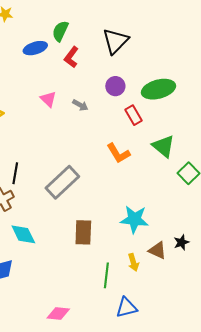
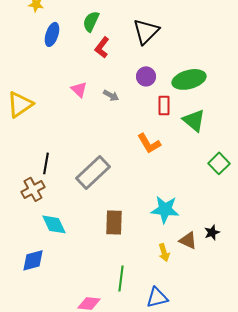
blue ellipse: (35, 48) -> (52, 34), moved, turned -55
red rectangle: (133, 115) -> (164, 105), turned 30
green triangle: (163, 146) -> (194, 120), moved
green line: (106, 275) -> (121, 278), moved

